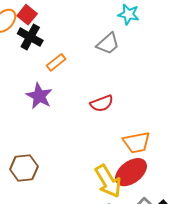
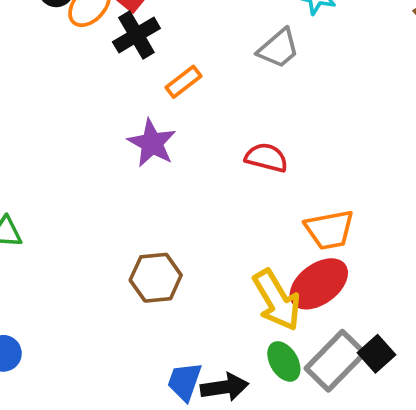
black cross: (30, 37) -> (136, 35), turned 30
red semicircle: (102, 103) -> (266, 158), turned -145
brown hexagon: (24, 168) -> (156, 278), moved

